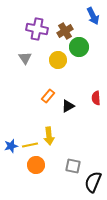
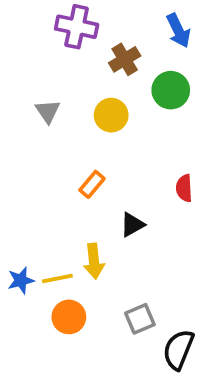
purple cross: (37, 29) -> (77, 27), moved
green circle: (79, 47) -> (171, 90), moved
black triangle: (68, 106) -> (132, 225), moved
gray square: (73, 166) -> (140, 319), turned -35

